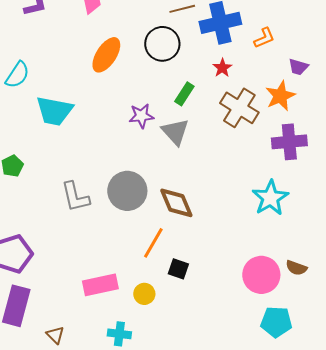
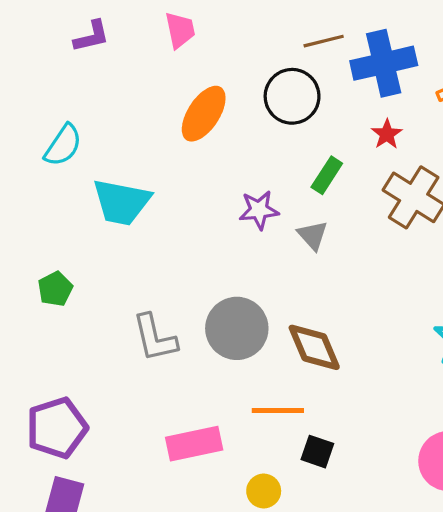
gray triangle: (175, 132) -> (313, 235), size x0.7
orange line: (153, 243) -> (278, 410), turned 60
pink rectangle: (100, 285) -> (194, 444), moved

